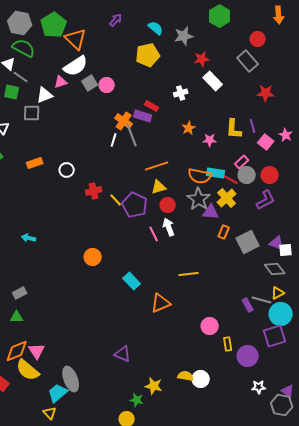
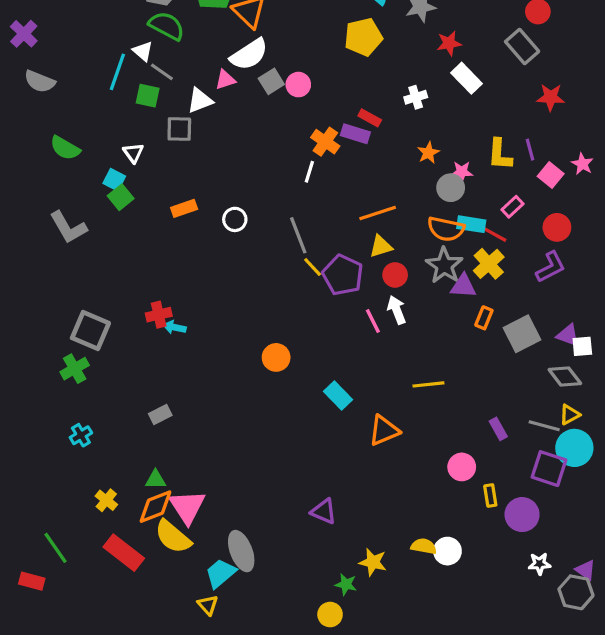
gray line: (132, 135) -> (298, 235), moved
gray circle: (247, 175) -> (451, 188), moved
red cross: (94, 191) -> (159, 315), moved
purple rectangle: (248, 305) -> (498, 429), moved
green triangle: (17, 317) -> (155, 480), moved
purple square: (275, 336) -> (549, 469), moved, turned 35
pink triangle: (37, 351) -> (187, 507), size x1.4

